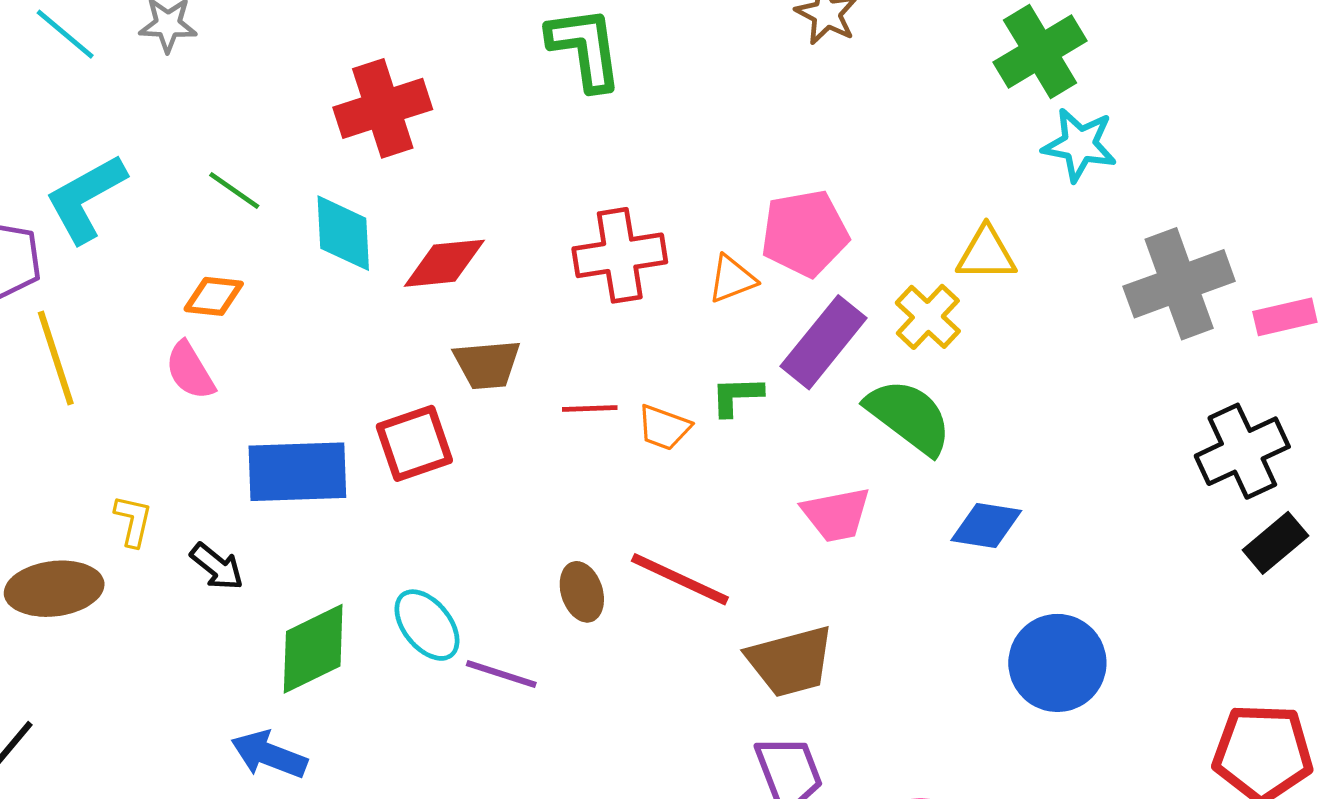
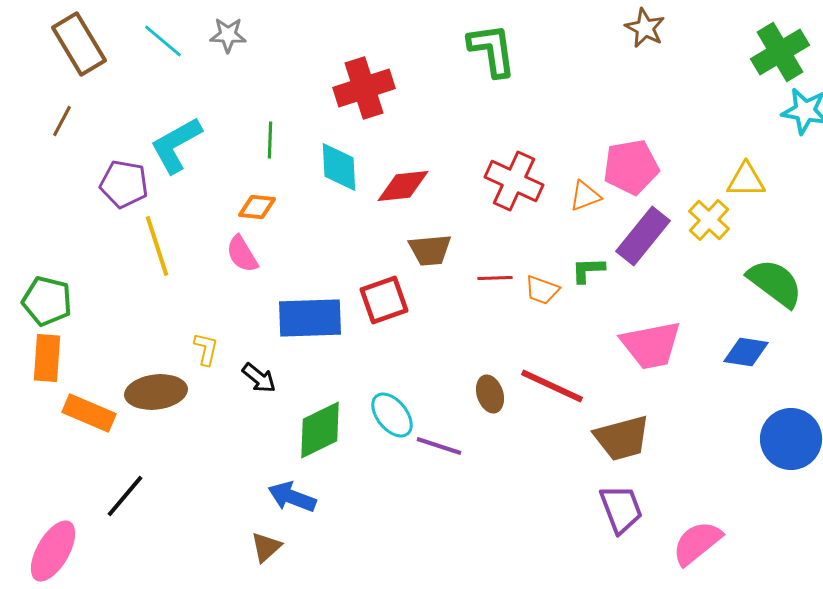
green line: (234, 191) -> (270, 140), turned 57
red cross: (620, 255) -> (514, 181), turned 34
green semicircle: (909, 416) -> (775, 283), moved
pink trapezoid: (836, 514) -> (651, 345), size x1.4

